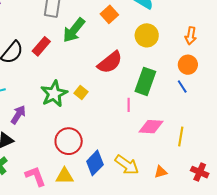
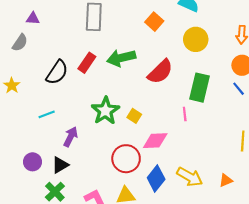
green arrow: (74, 30) -> (121, 58), moved, turned 44
yellow square: (81, 93) -> (134, 116), moved
pink diamond: (151, 127) -> (155, 141), moved

